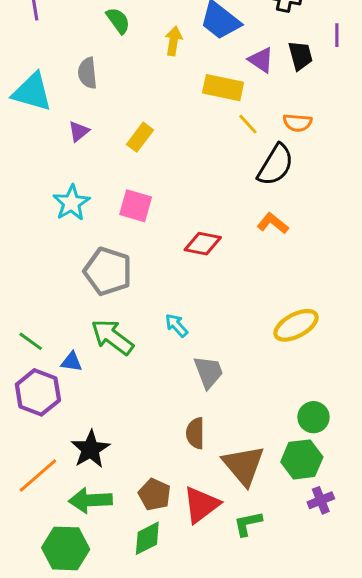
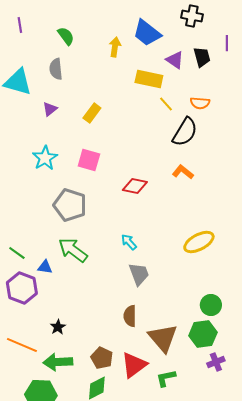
green semicircle: (118, 21) -> (66, 36), moved
cyan arrow: (176, 325) -> (129, 242), moved
black star: (90, 449) -> (58, 327), size x0.6
orange line: (38, 475) -> (22, 345), turned 64

